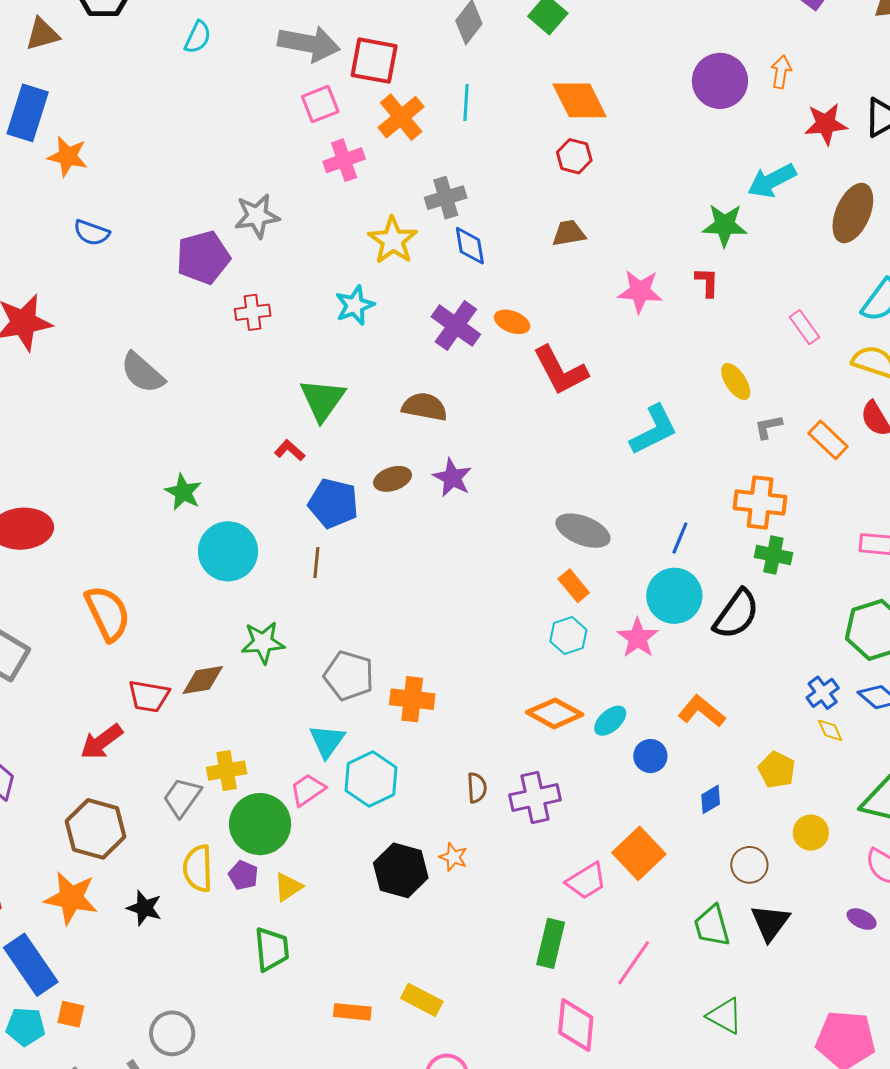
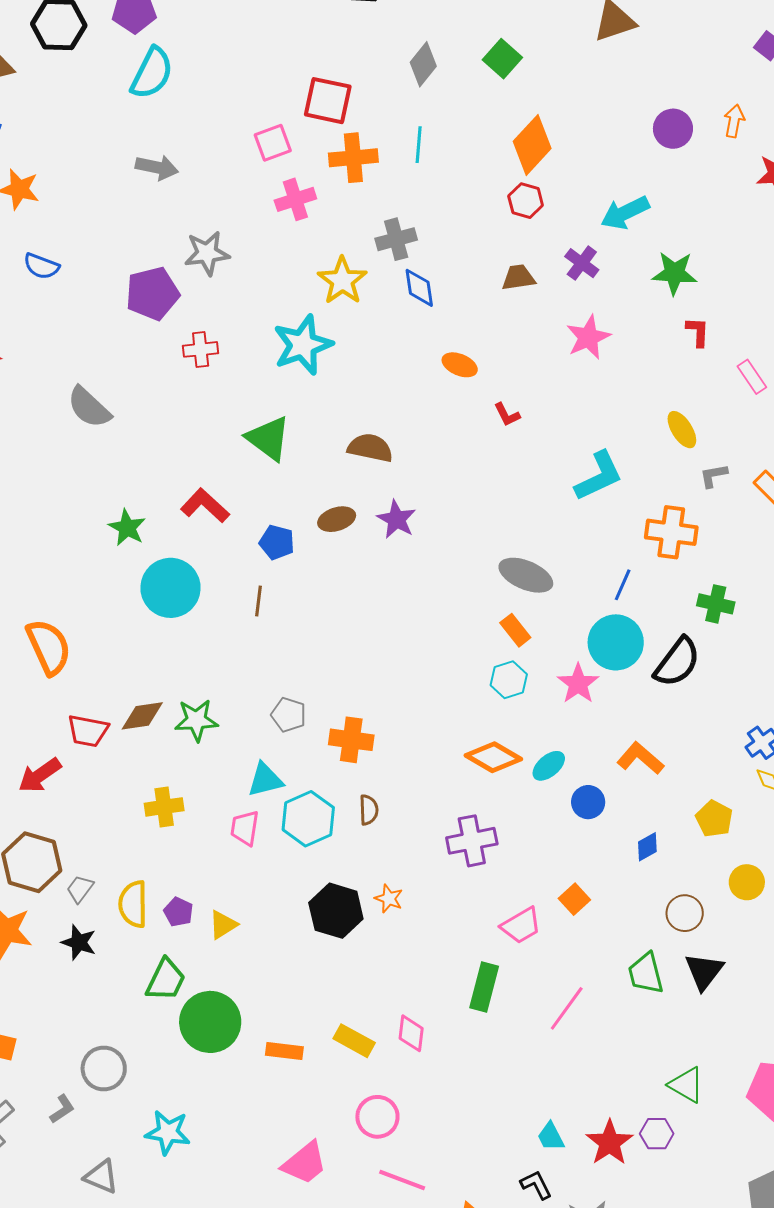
cyan semicircle: (198, 37) -> (152, 73), size x1.6
gray arrow: (309, 44) -> (157, 167), moved, size x0.7
purple circle: (720, 81) -> (673, 129), size x0.7
orange diamond: (580, 100) -> (532, 145), turned 68
orange cross: (401, 117) -> (353, 158), turned 33
cyan arrow: (772, 181) -> (625, 213), moved
red L-shape: (707, 282) -> (698, 332), moved
pink star: (640, 291) -> (588, 337), turned -30
cyan star: (355, 305) -> (303, 345), size x1.5
purple cross: (456, 326) -> (582, 263), moved, size x0.7
red L-shape: (560, 370) -> (507, 415), size x0.5
green triangle: (322, 400) -> (268, 438), turned -30
red L-shape: (290, 450) -> (205, 506), moved, size x1.6
orange cross: (760, 502) -> (671, 532), moved
blue pentagon: (333, 503) -> (277, 542), size x0.7
green star: (263, 643) -> (196, 720), moved
gray pentagon: (349, 676) -> (289, 715), size x0.7
cyan triangle: (327, 741) -> (265, 780), turned 39
brown semicircle: (477, 788) -> (369, 810), moved
pink trapezoid: (308, 790) -> (245, 828), turned -48
gray trapezoid: (182, 797) -> (80, 889), moved, size x0.7
green circle: (260, 824) -> (210, 1022), moved
orange square: (639, 853) -> (574, 899), size x0.6
green trapezoid: (272, 949) -> (166, 980), moved, turned 30
green triangle: (725, 1016) -> (686, 1085), moved
pink diamond: (576, 1025) -> (411, 1033), moved, size x0.7

